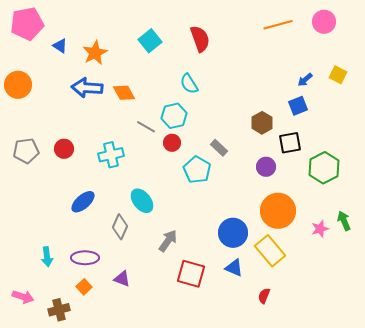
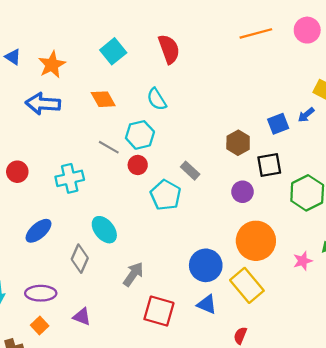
blue arrow: (305, 80) -> (306, 115), moved
orange diamond: (124, 93) -> (103, 99), moved

